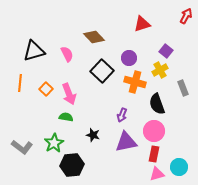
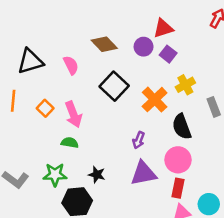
purple square: (166, 51) -> (168, 54), moved
purple circle: (129, 58) -> (144, 47), moved
orange cross: (135, 82) -> (155, 100), turned 30
black star: (93, 135) -> (97, 175), moved
green star: (54, 143) -> (55, 175), turned 30

